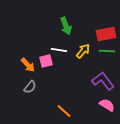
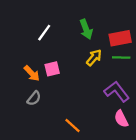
green arrow: (66, 26) -> (86, 29), moved
white line: (59, 50) -> (44, 33), moved, turned -63
pink semicircle: (107, 105) -> (121, 119), turned -147

